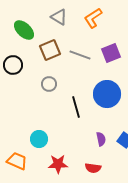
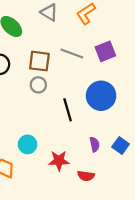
brown square: (50, 50) -> (39, 61), moved, turned 30
red star: (58, 164) -> (59, 161), moved

